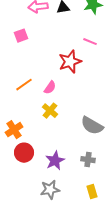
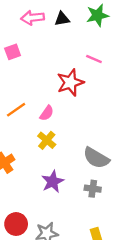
red circle: (24, 153) -> (16, 224), moved
gray cross: (88, 160) -> (93, 189), moved
purple star: (55, 161) -> (53, 182), moved

